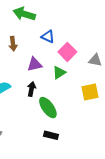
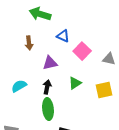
green triangle: (59, 73) -> (75, 83), moved
green ellipse: (48, 108) -> (48, 109), moved, turned 30

